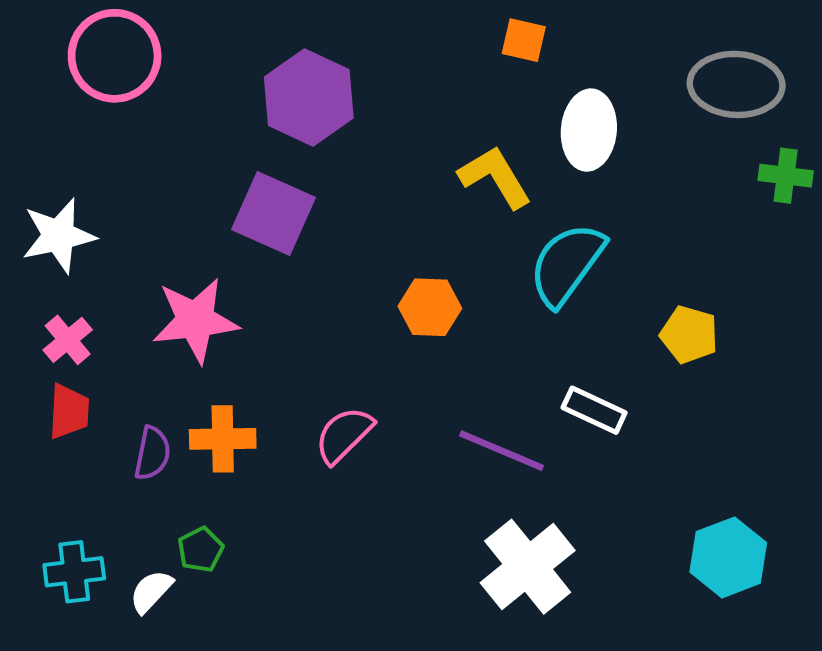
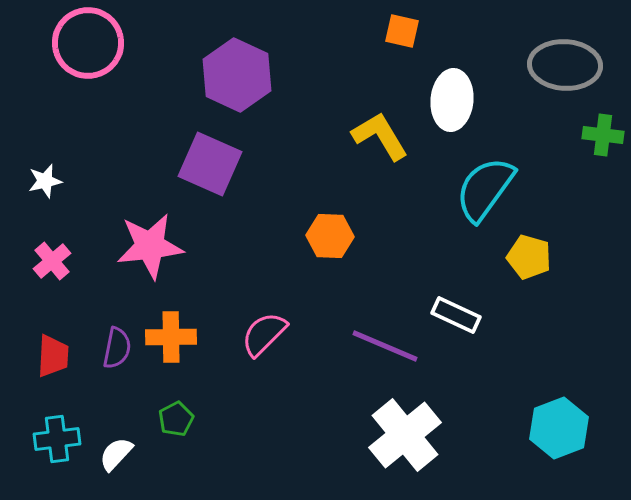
white star: (59, 236) -> (45, 181), size x0.6
cyan semicircle: (567, 264) -> (485, 189), moved
red trapezoid: (69, 411) -> (53, 356), moved
green pentagon: (201, 550) -> (176, 419), moved

